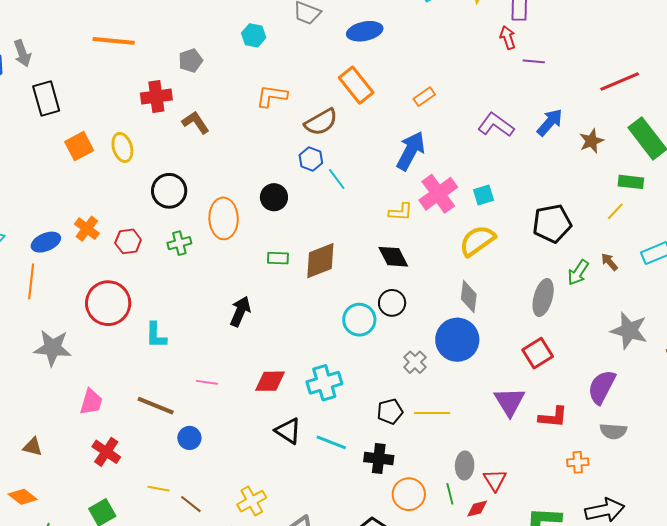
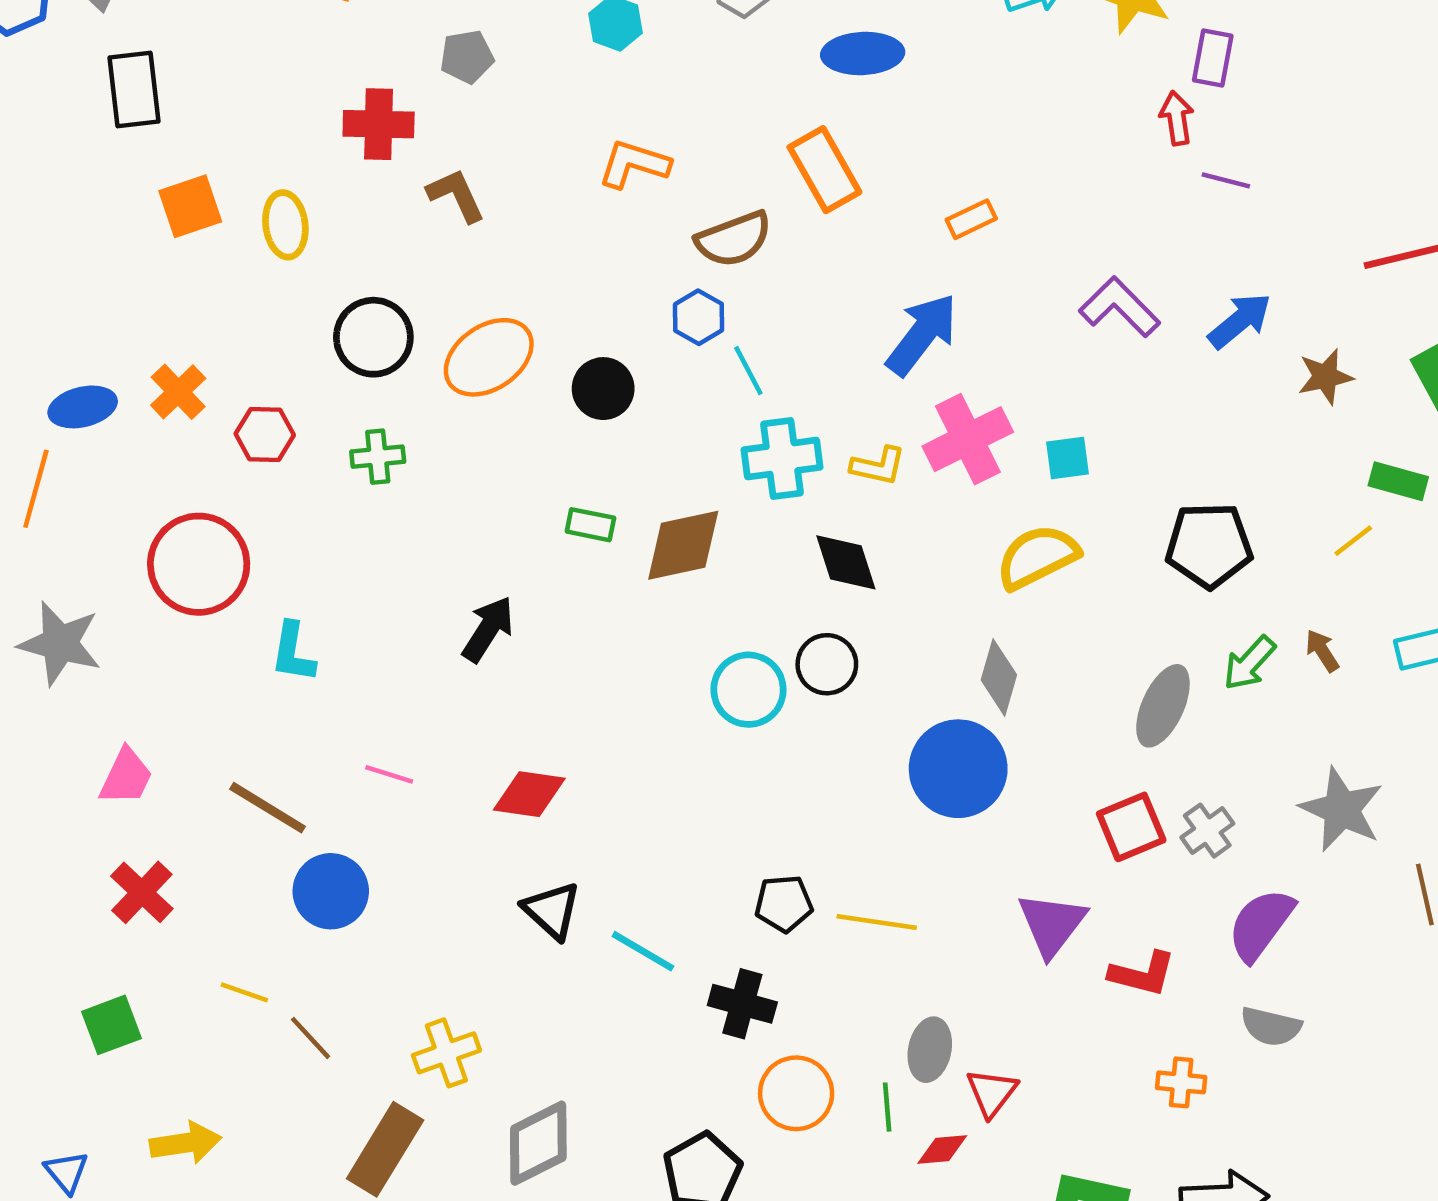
orange ellipse: (224, 218) -> (489, 357), moved, turned 48
gray cross: (415, 362) -> (1207, 831), moved
cyan cross: (324, 383) -> (782, 459), moved
blue circle: (189, 438) -> (331, 891), size x1.4

